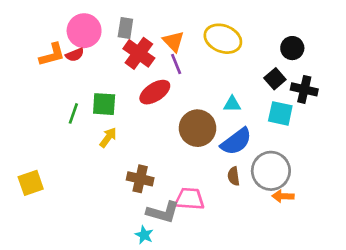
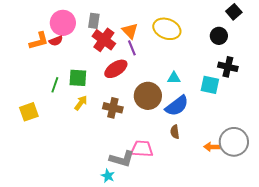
black square: (275, 79) -> (234, 12), moved
gray circle: (271, 171) -> (234, 142), moved
brown cross: (140, 179) -> (113, 108), moved
yellow square: (31, 183) -> (29, 112), moved

